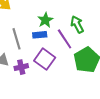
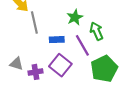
green star: (45, 20) -> (75, 17), moved
gray line: (16, 39) -> (34, 23), moved

